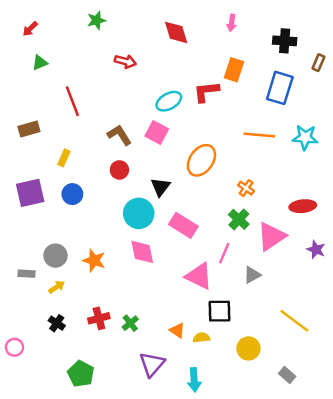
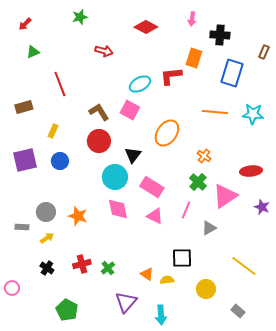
red diamond: (176, 32) -> (146, 27), turned -45
black cross: (285, 41) -> (220, 35), moved
red circle: (119, 170) -> (99, 141), size x1.5
pink triangle: (199, 276) -> (155, 216), moved, size x0.7

